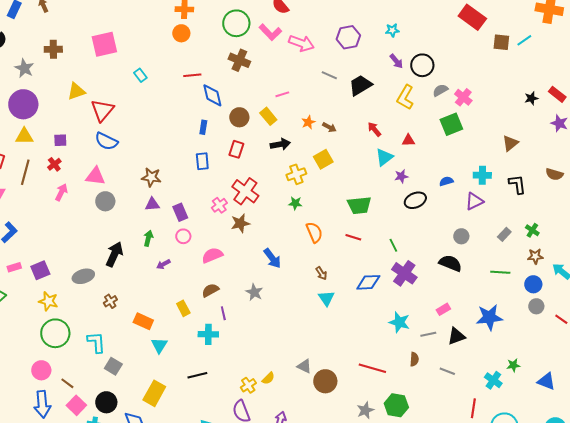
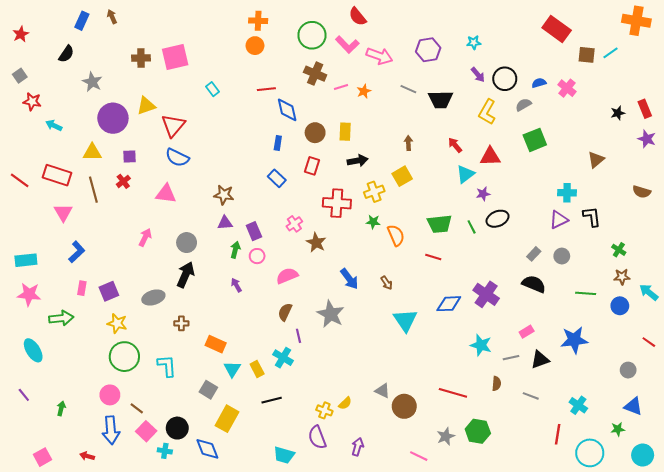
brown cross: (53, 49) -> (141, 58), moved
black trapezoid: (360, 85) -> (441, 100), turned -150
pink line: (282, 94) -> (341, 87), moved
red rectangle: (557, 94) -> (645, 109), turned 30
pink cross: (463, 97) -> (567, 88), moved
purple circle: (23, 104) -> (113, 118), moved
yellow rectangle: (268, 116) -> (345, 132), turned 42
orange star: (308, 122) -> (364, 91), moved
brown arrow: (329, 127) -> (408, 143), turned -120
red triangle: (408, 140) -> (490, 157), size x1.5
blue rectangle: (202, 161) -> (277, 178), turned -42
brown line: (25, 172) -> (93, 190), turned -30
blue semicircle: (446, 181) -> (539, 83), moved
black L-shape: (517, 184) -> (592, 217), moved
red cross: (245, 191) -> (337, 203), moved, turned -32
pink arrow: (61, 192) -> (145, 237), moved
gray circle: (105, 201) -> (187, 243), moved
brown star: (240, 223) -> (316, 243), turned -30
orange semicircle: (314, 232) -> (396, 235), moved
gray rectangle: (504, 234) -> (534, 254), moved
gray circle: (461, 236) -> (562, 256), moved
green arrow: (148, 238) -> (235, 250), moved
green line: (393, 245) -> (472, 227), moved
purple arrow: (163, 264) -> (236, 285), turned 88
pink rectangle: (14, 267) -> (82, 288), turned -64
brown arrow: (321, 273) -> (387, 283), moved
brown semicircle: (210, 290) -> (285, 312), turned -36
gray star: (254, 292) -> (331, 314), size x1.5
cyan triangle: (326, 298) -> (405, 320), size x1.4
brown cross: (110, 301) -> (181, 323), turned 32
gray circle: (536, 306) -> (628, 370), moved
yellow rectangle: (183, 308) -> (257, 369), moved
cyan cross: (208, 334) -> (283, 358), turned 30
green star: (513, 365) -> (618, 429), moved
gray square: (113, 366) -> (208, 390), moved
yellow cross: (248, 385) -> (324, 410), turned -35

